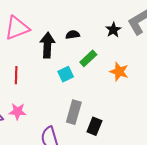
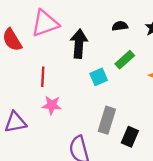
black semicircle: (73, 35) -> (120, 26), moved
pink star: (18, 111) -> (52, 105), moved

